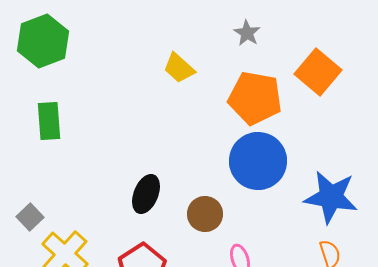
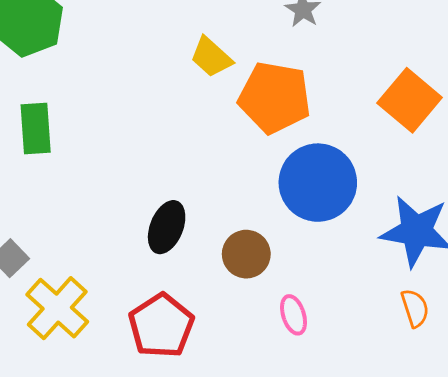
orange square: (318, 72) -> (410, 100), moved
orange pentagon: (255, 98) -> (275, 98), moved

